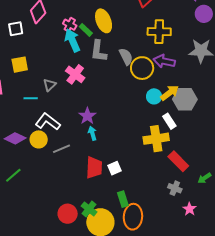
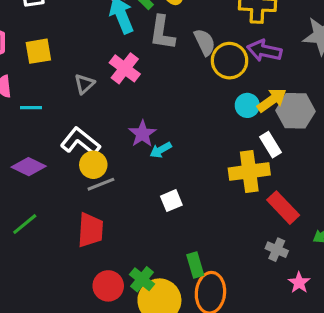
cyan line: (31, 98) -> (31, 108), moved
cyan arrow: (92, 133) -> (161, 150), moved, turned -104
yellow circle: (39, 139) -> (93, 165), moved
red trapezoid: (94, 168) -> (90, 230), moved
white square: (115, 168) -> (171, 201), moved

